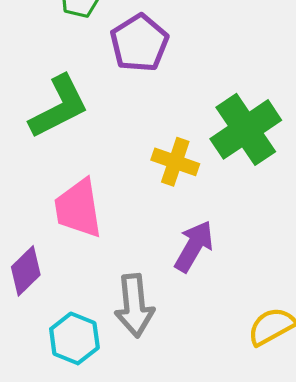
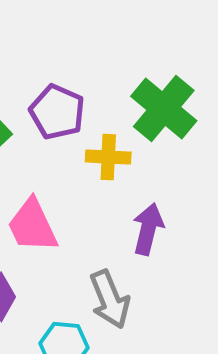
purple pentagon: (139, 43) -> (57, 112), moved

